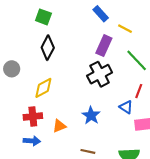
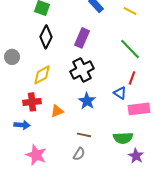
yellow line: (125, 29) -> (130, 11), moved
purple rectangle: (104, 46) -> (82, 38), moved
black cross: (100, 74) -> (82, 70), moved
blue arrow: (32, 141) -> (22, 125), moved

